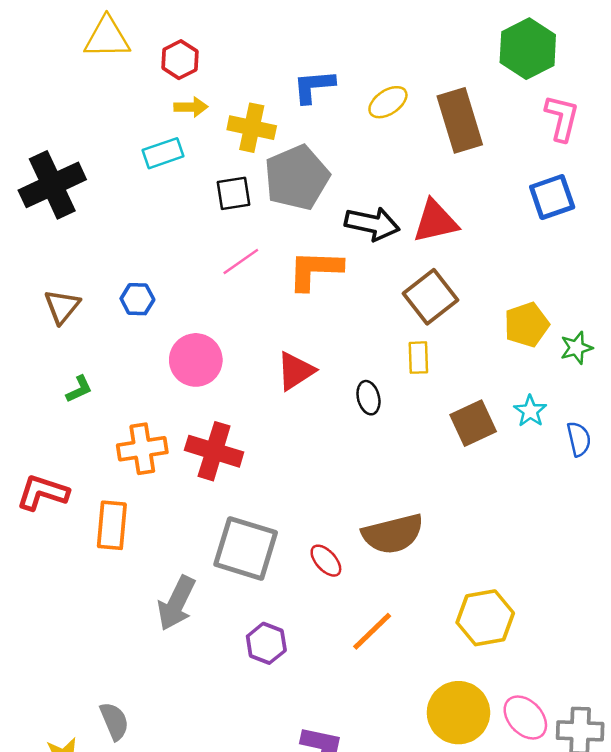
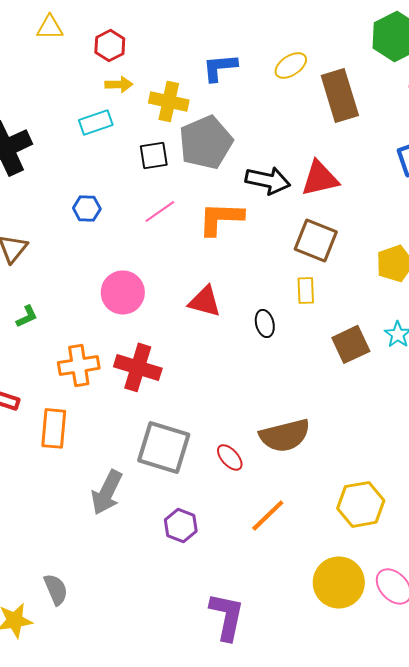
yellow triangle: (107, 38) -> (50, 27), size x0.7
yellow ellipse: (388, 102) -> (291, 65), moved
brown square: (431, 297) -> (316, 240), turned -30
blue hexagon: (137, 299) -> (87, 208), moved
red triangle: (296, 371) -> (205, 301), turned 48

